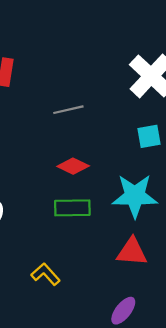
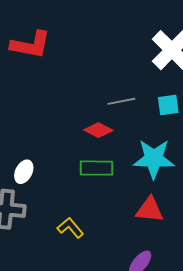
gray line: (68, 110) -> (121, 101), moved

